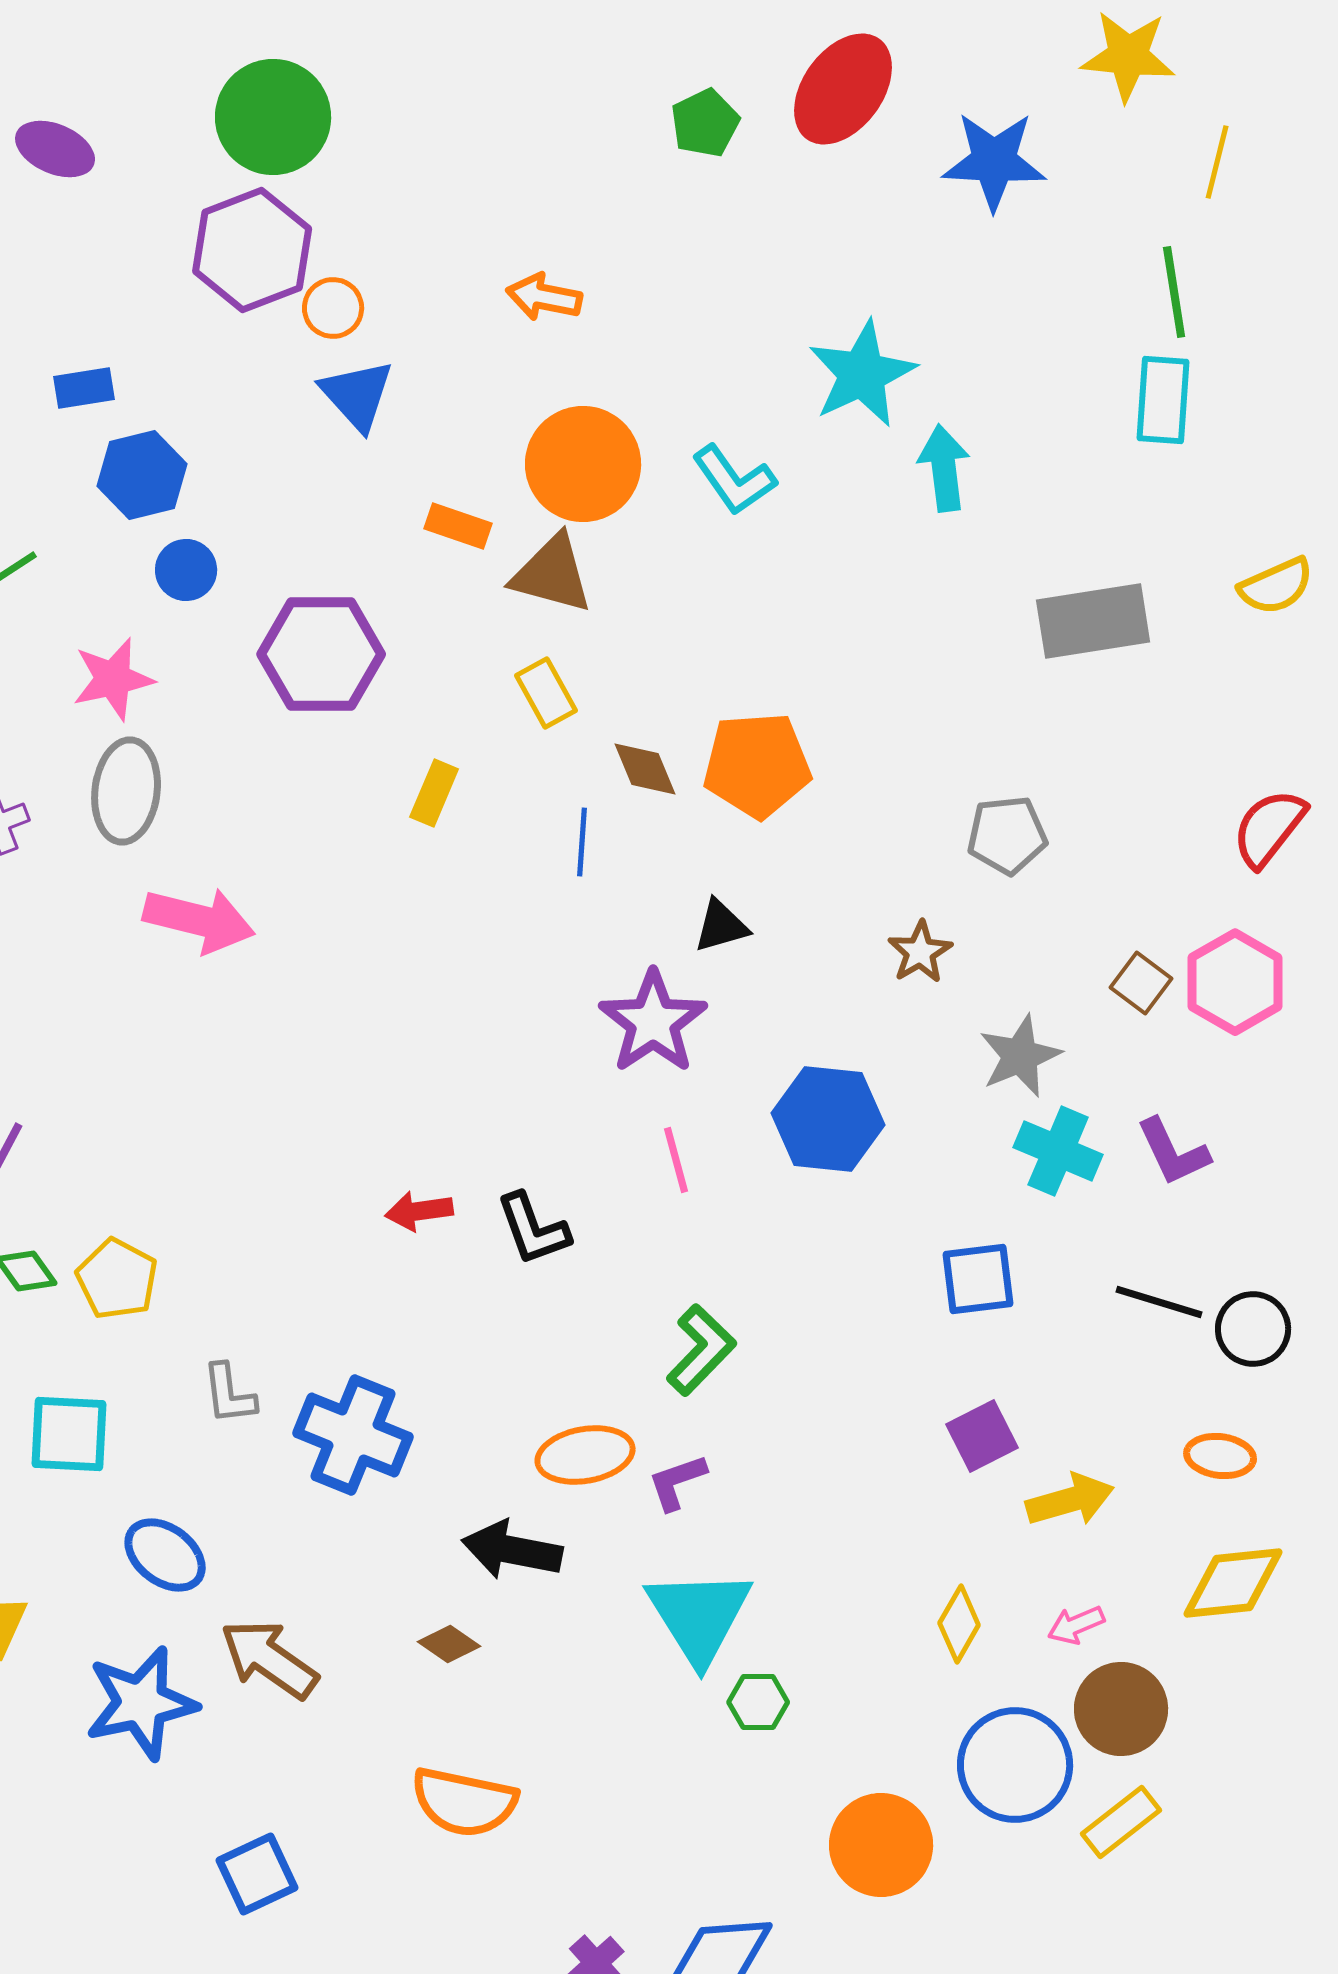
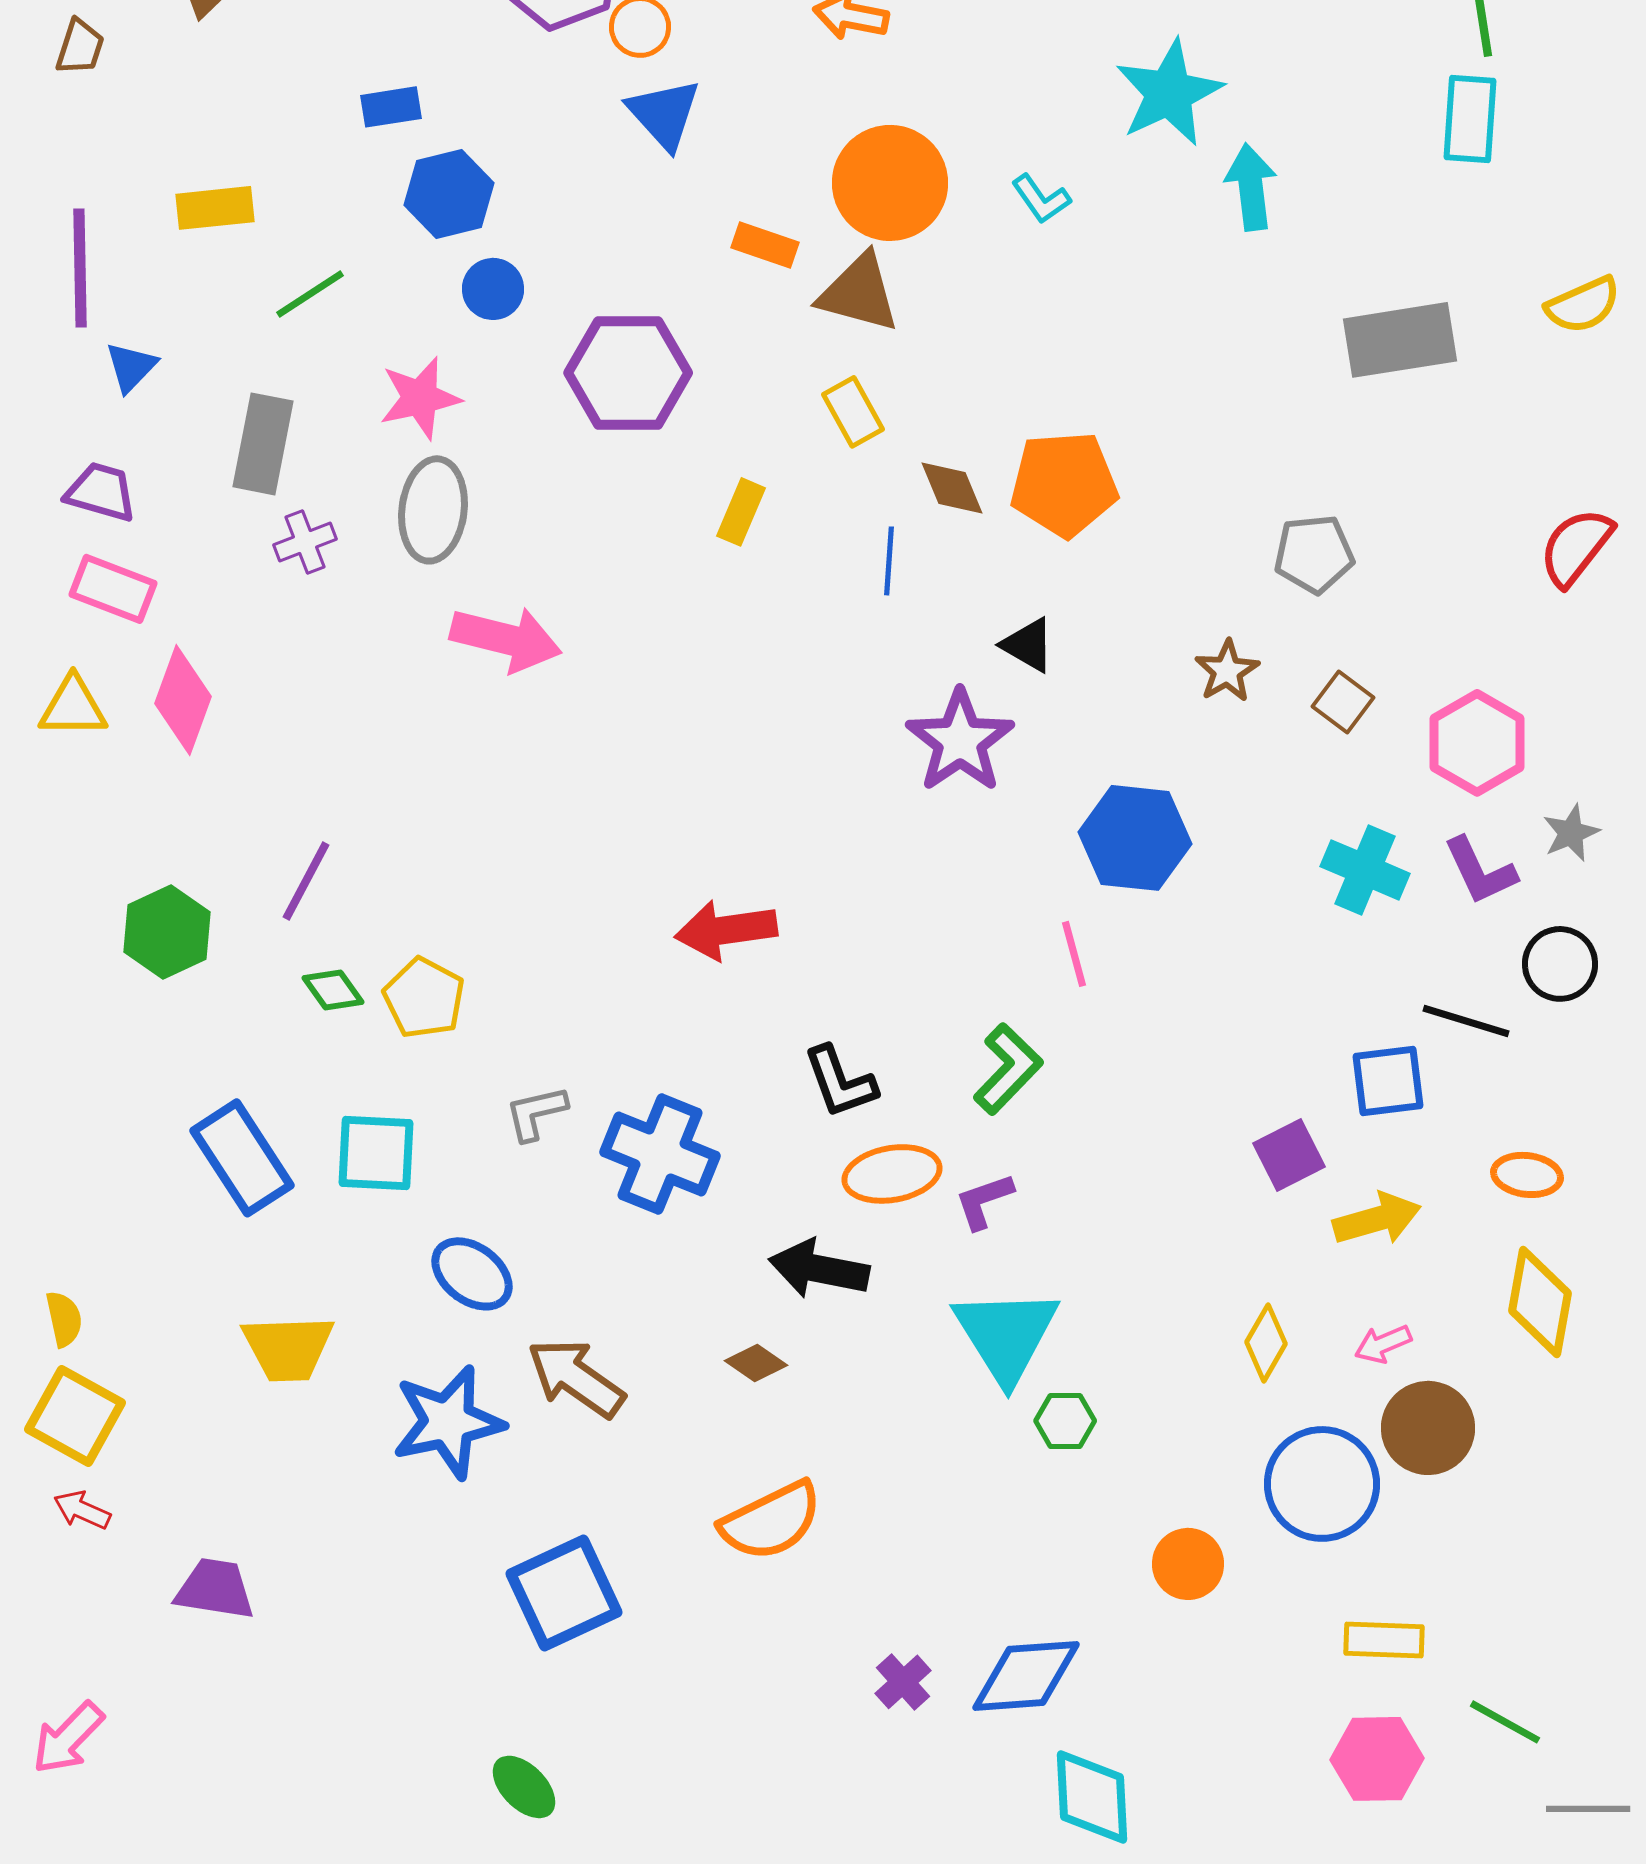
cyan L-shape: (734, 480) -> (1041, 199), size x0.7
black triangle: (721, 926) -> (1028, 645), turned 46
pink hexagon: (1235, 982) -> (1477, 743), moved
brown square: (1141, 983) -> (1343, 702), moved
gray star: (1020, 1056) -> (1571, 833), moved, size x0.7
pink line: (676, 1160) -> (1074, 954), moved
red arrow: (419, 1211) -> (726, 930), size x1.5
black L-shape: (533, 1229) -> (840, 1082), moved
blue square: (978, 1279) -> (1388, 1081), moved
black circle: (1253, 1329) -> (1560, 964), moved
gray L-shape: (229, 1394) -> (536, 1113), turned 84
yellow diamond: (1233, 1583) -> (1540, 1302), turned -74
orange semicircle: (464, 1802) -> (771, 1521), turned -38
yellow rectangle: (1121, 1822) -> (1384, 1640), moved, turned 40
orange circle: (881, 1845) -> (1188, 1564), size x0.7
blue square: (257, 1874) -> (564, 1593), size x1.4

